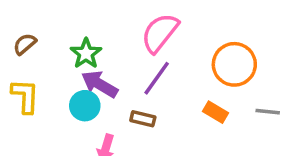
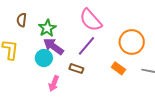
pink semicircle: (160, 33) -> (91, 20), turned -85
brown semicircle: (25, 44) -> (22, 20), moved, turned -48

